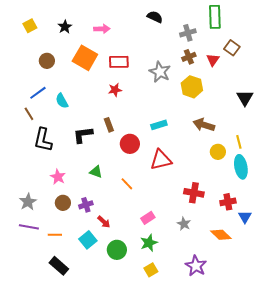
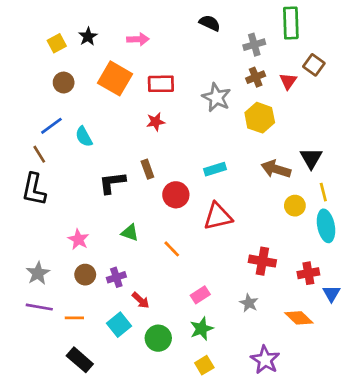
yellow square: (30, 26) -> (57, 43), moved
black triangle: (245, 98) -> (311, 158), moved
black L-shape: (43, 140) -> (34, 189), moved

